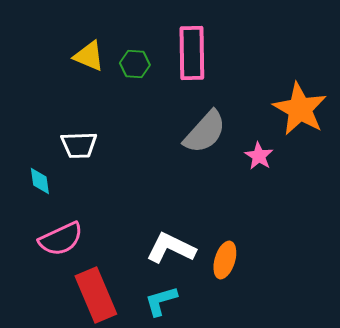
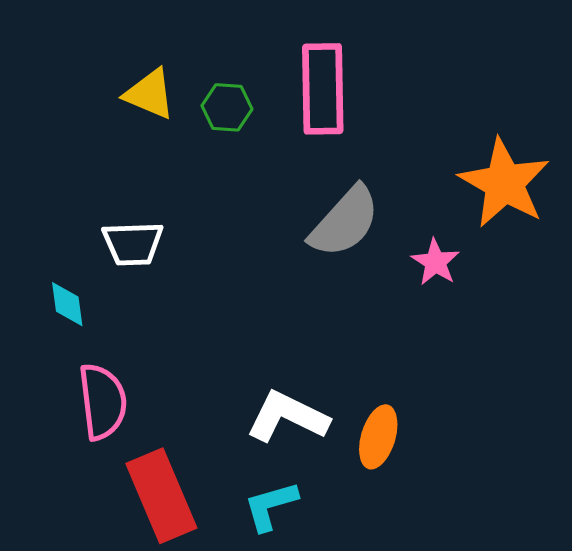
pink semicircle: (61, 239) -> (103, 402), turned -72

